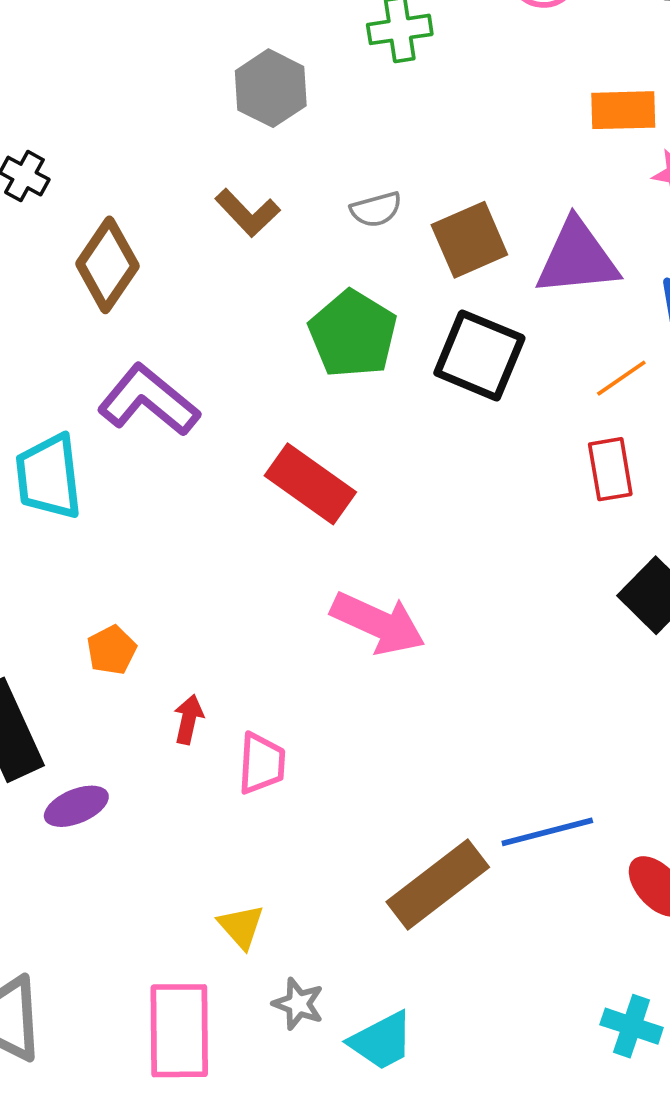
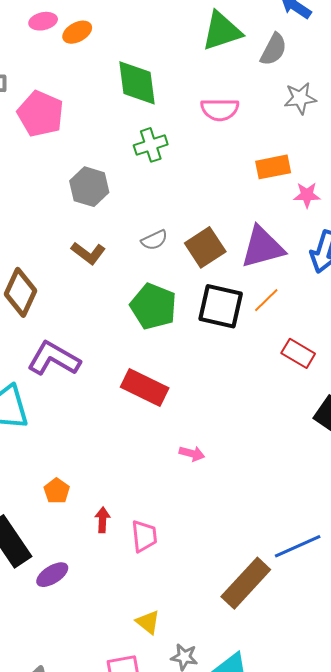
orange line: (621, 378) -> (266, 300), moved
red rectangle: (610, 469) -> (298, 353), turned -40
pink arrow: (378, 623) -> (192, 453), size x0.5

